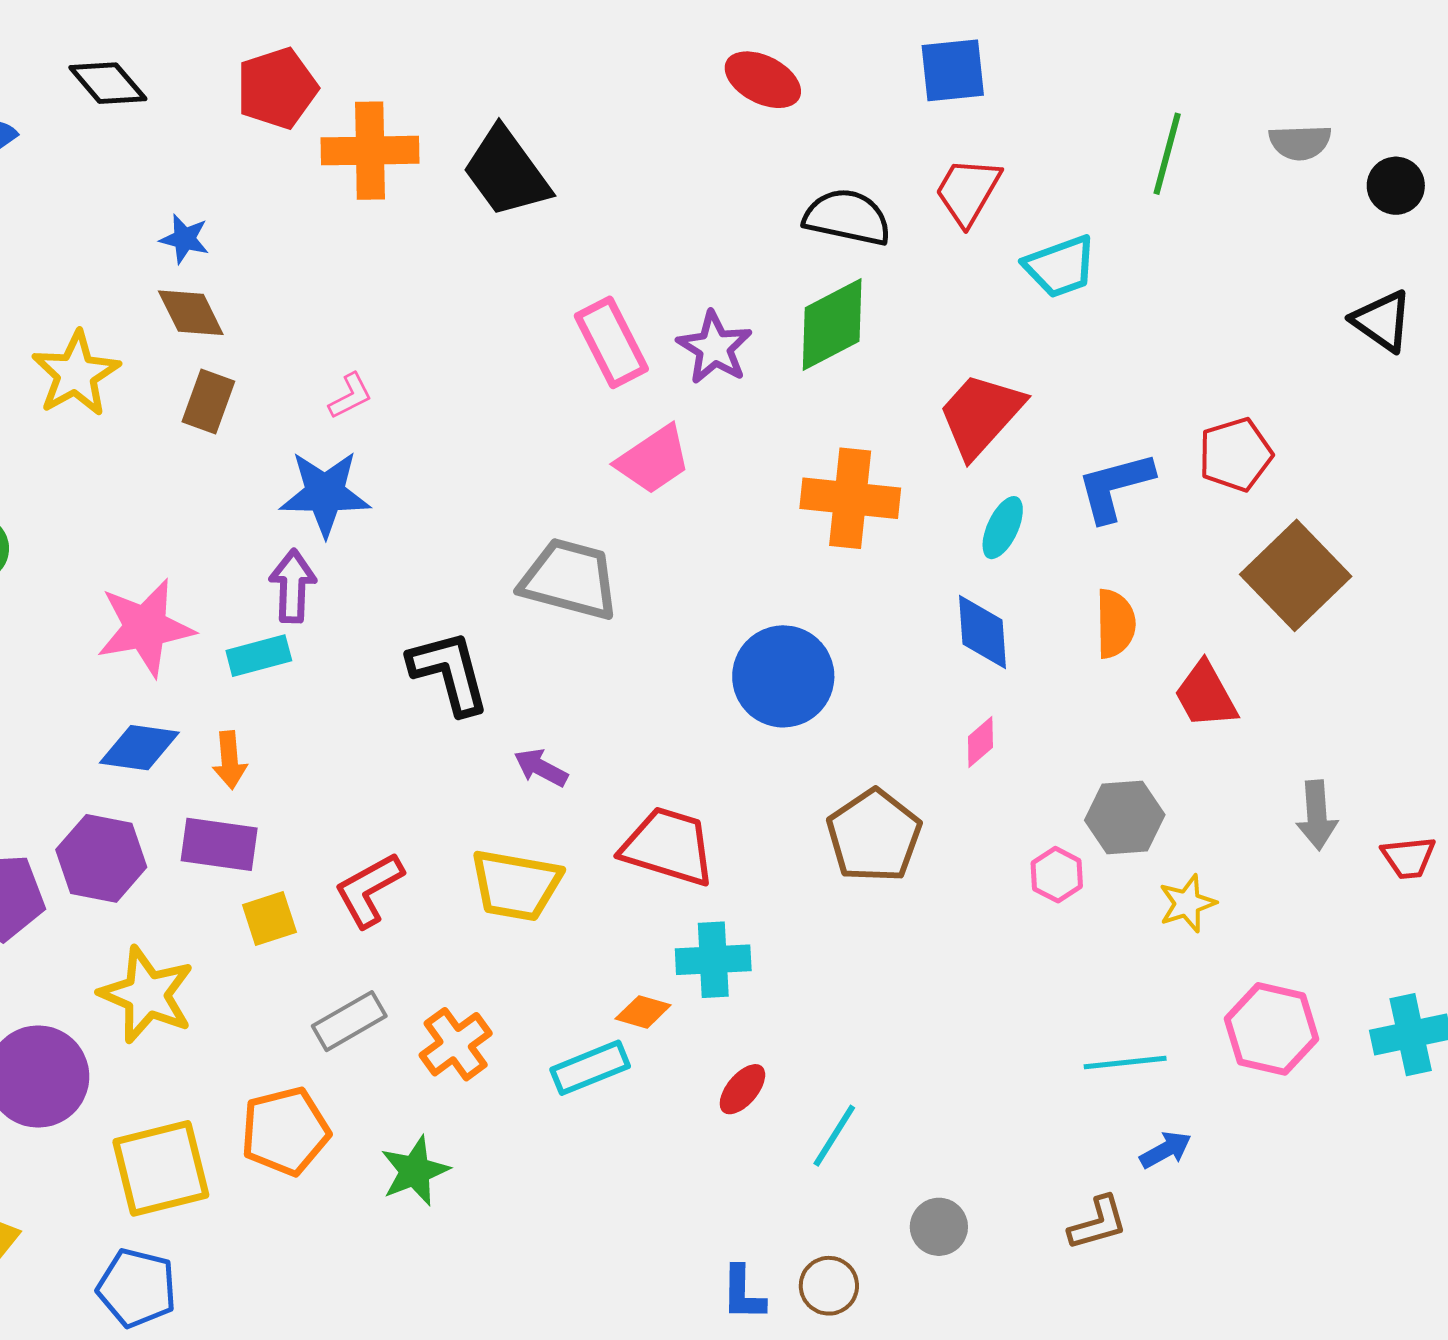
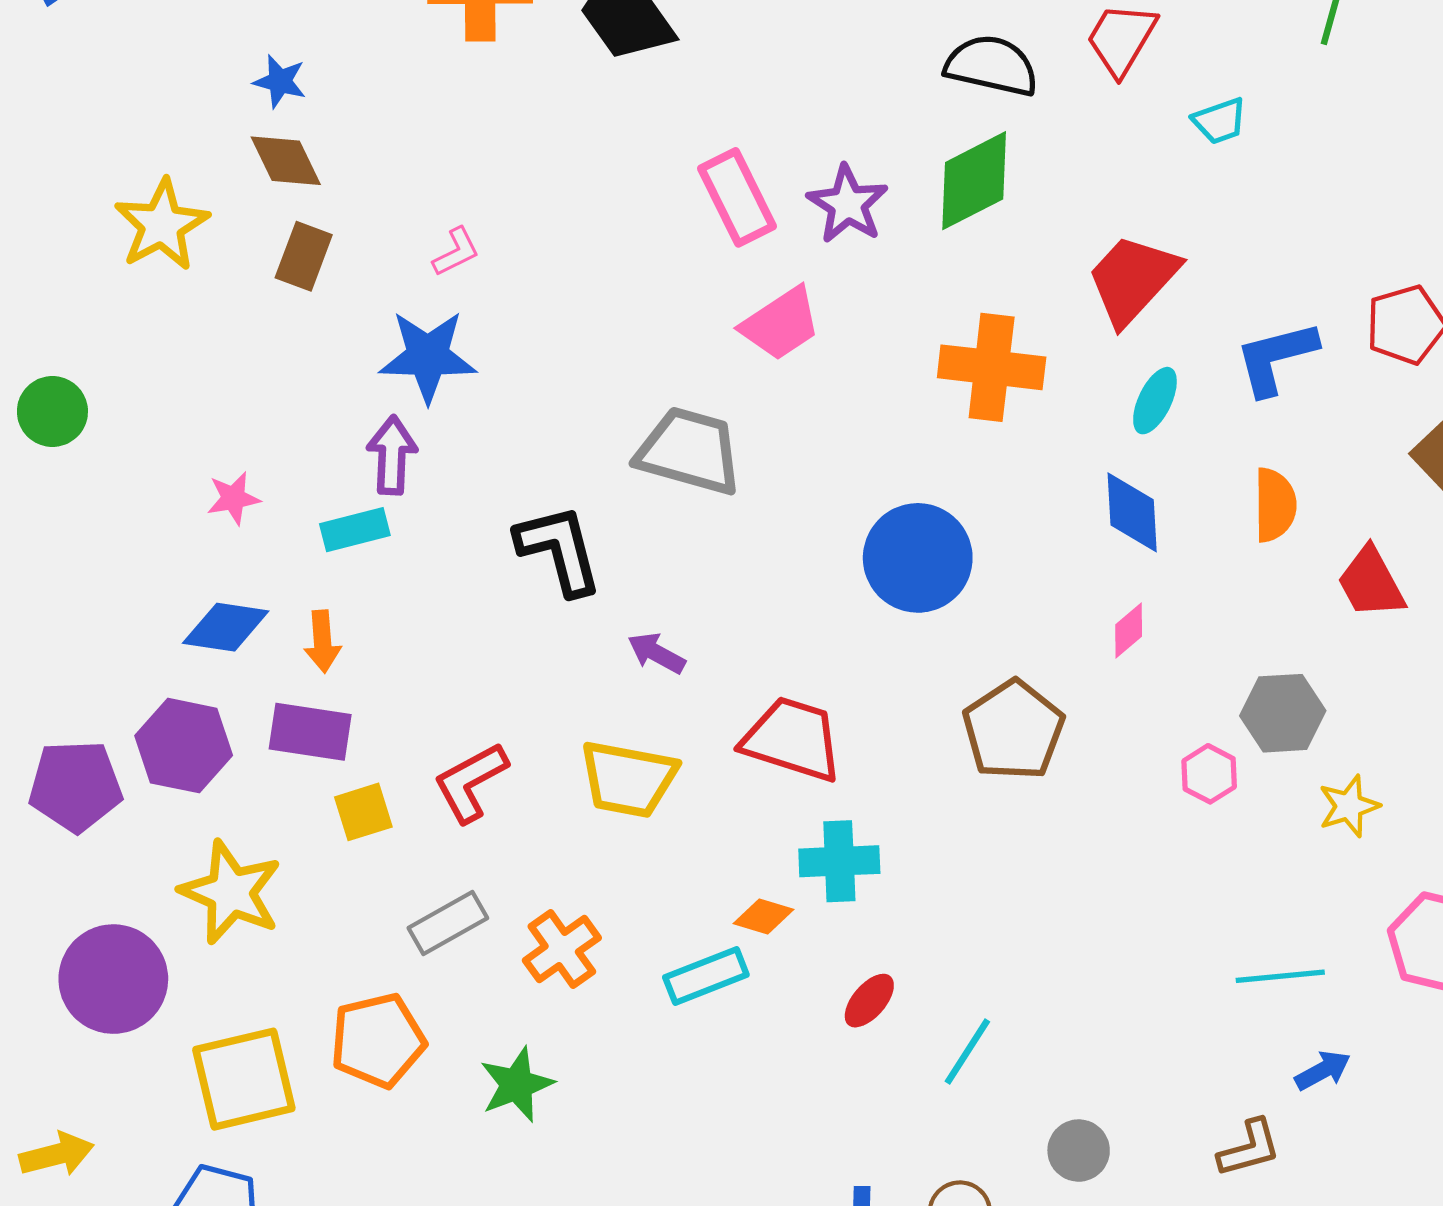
cyan trapezoid: (1060, 267) -> (1220, 121), size x0.7
pink star: (145, 628) -> (233, 498), size x0.5

